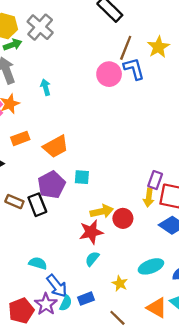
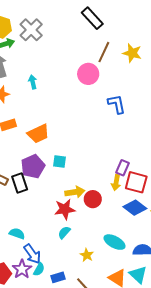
yellow star: (158, 47) -> (132, 53), turned -30
blue L-shape: (134, 69) -> (117, 104), moved
cyan ellipse: (151, 266) -> (115, 242), turned 45
blue rectangle: (86, 299) -> (58, 277), moved

